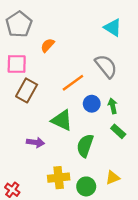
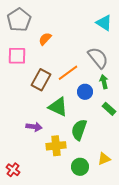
brown rectangle: (27, 90) -> (41, 80), moved
green arrow: (113, 106) -> (104, 82), moved
green rectangle: (118, 131) -> (109, 109), moved
yellow cross: (59, 178) -> (56, 146), moved

